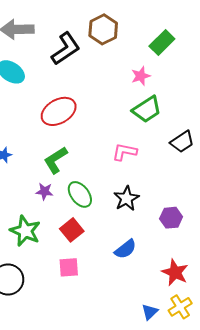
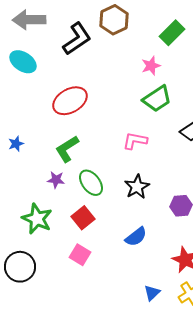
pink square: (69, 267) -> (80, 255), turned 35
blue triangle: (150, 312) -> (152, 293), moved

